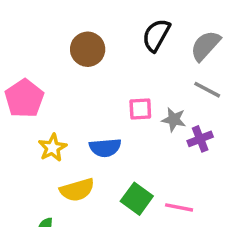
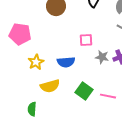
pink pentagon: (24, 98) -> (20, 34), turned -30
gray star: (174, 120) -> (102, 57), moved

